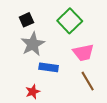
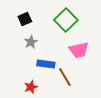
gray star: (33, 44) -> (31, 42), size x0.6
brown line: (88, 81) -> (65, 77), moved

